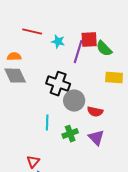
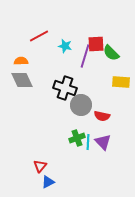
red line: (32, 32) -> (39, 36), turned -42
cyan line: (47, 123) -> (88, 142), moved

